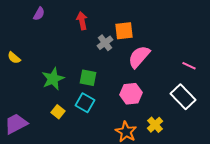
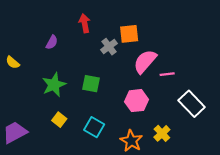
purple semicircle: (39, 14) -> (52, 42), moved
pink line: (189, 66) -> (167, 74), moved, turned -32
cyan square: (85, 103) -> (94, 127), moved

